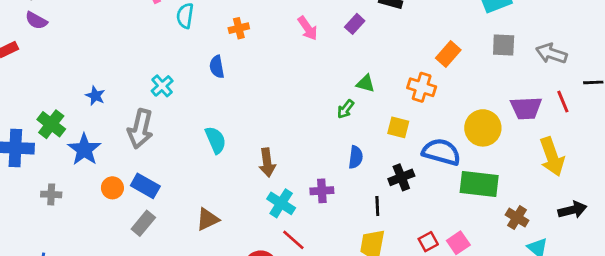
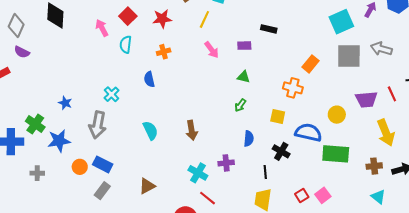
purple rectangle: (355, 24) -> (244, 46), turned 48
gray square: (504, 45) -> (349, 56), size x1.5
gray arrow: (551, 54) -> (381, 49), moved
green triangle: (365, 84) -> (243, 77), moved
yellow circle: (483, 128) -> (337, 115), size x0.7
blue star: (84, 149) -> (59, 141), turned 30
brown arrow: (267, 163) -> (192, 130), moved
black cross: (401, 177) -> (281, 151), turned -36
brown cross: (517, 218) -> (374, 166), moved, turned -35

